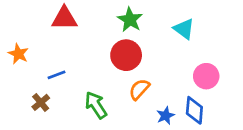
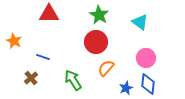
blue line: (56, 75) -> (43, 57), turned 40
pink circle: (206, 76) -> (146, 58), moved

